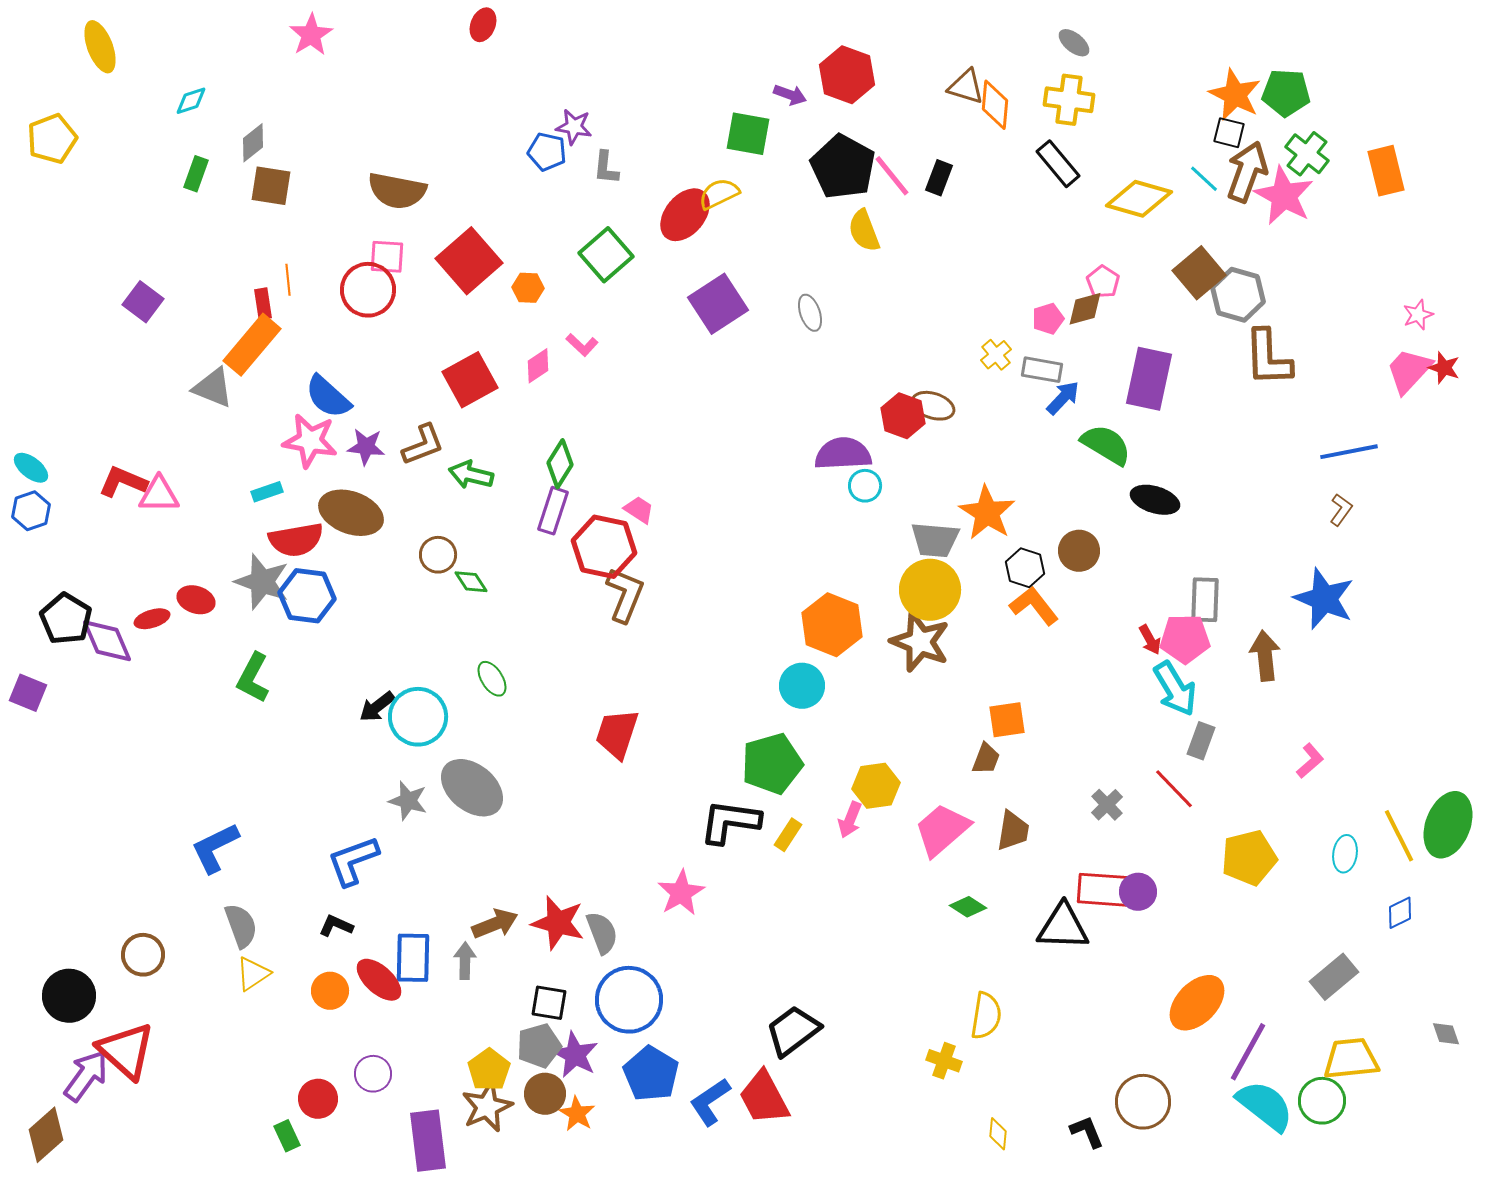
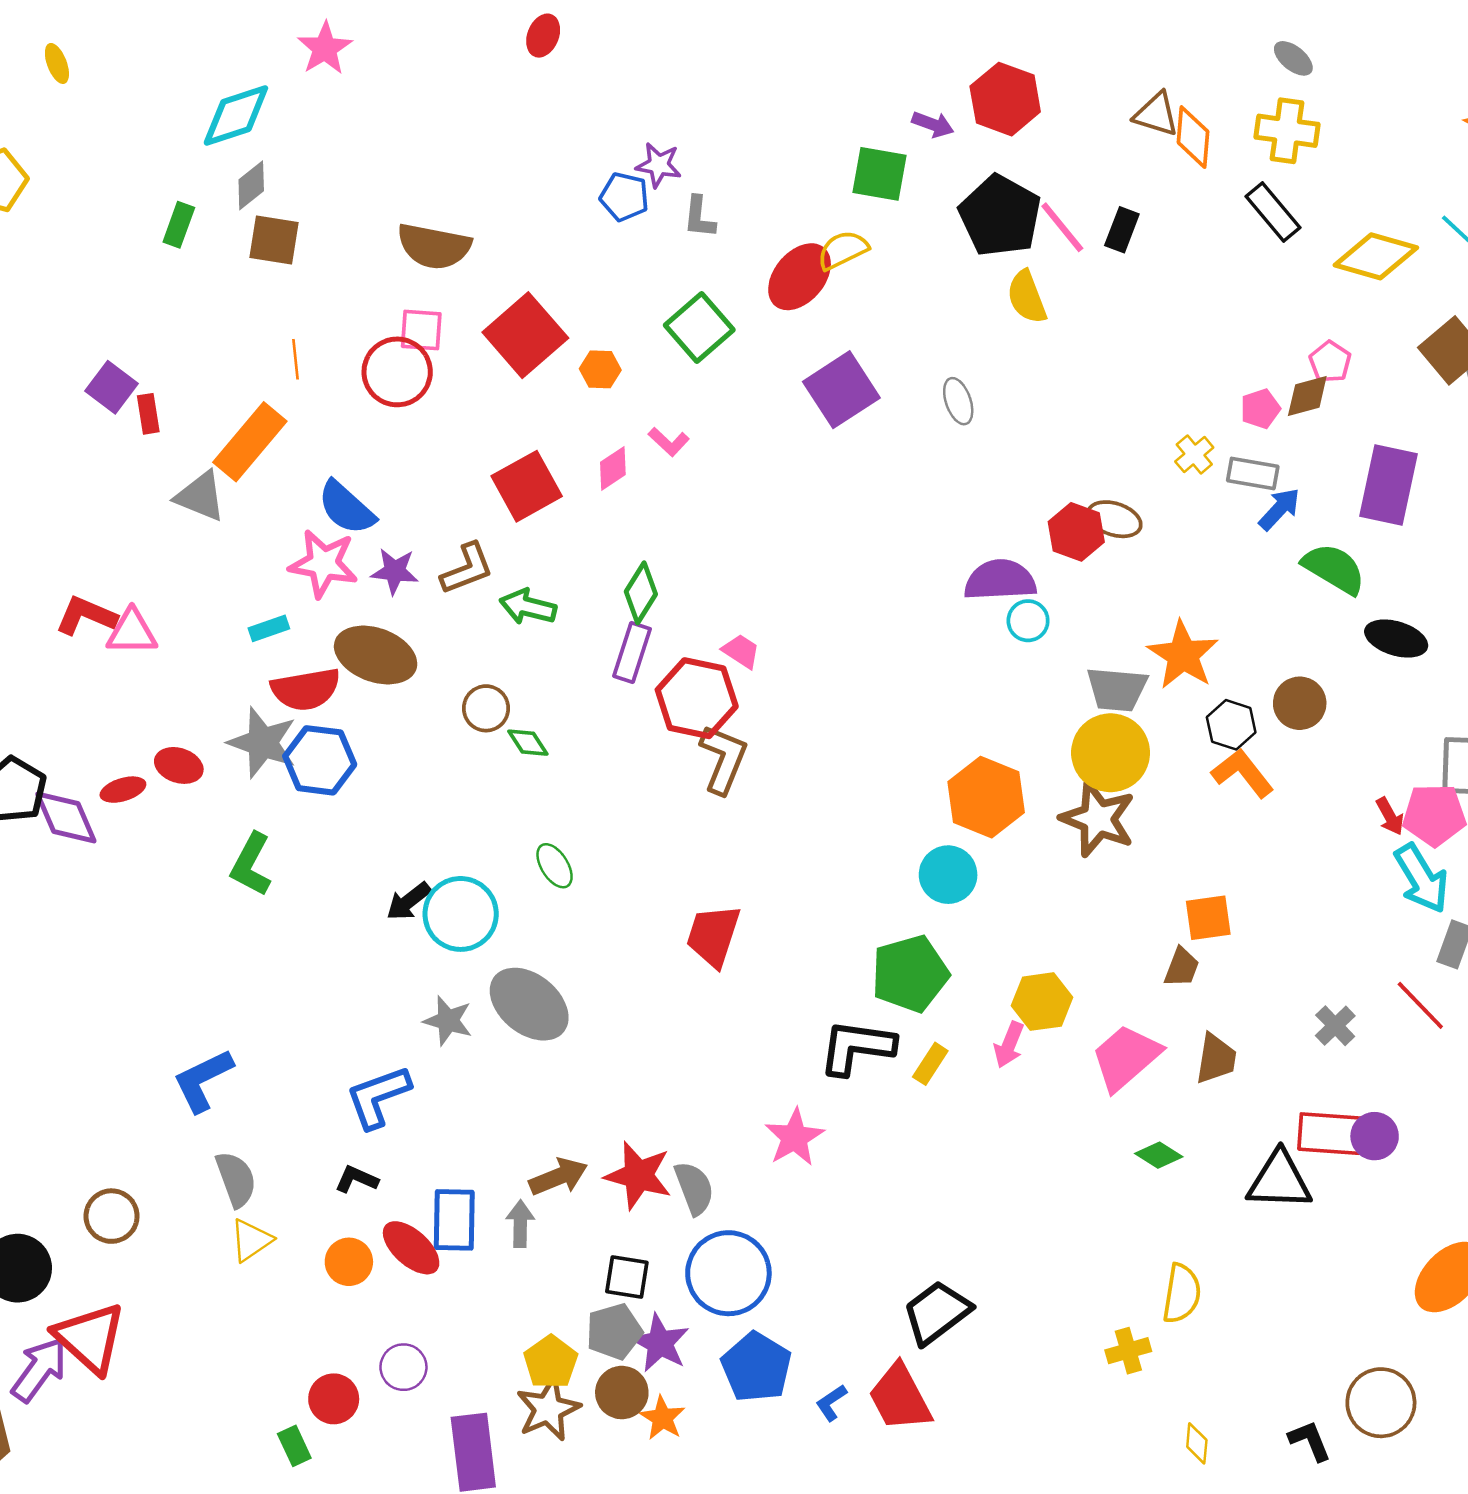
yellow ellipse: (100, 47) -> (57, 63), size x0.6
cyan diamond: (191, 101) -> (236, 116), moved, size x1.8
red rectangle: (263, 304) -> (148, 414), moved
yellow cross: (944, 1061) -> (1128, 1351), turned -36
blue L-shape: (710, 1102) -> (831, 1403), size x0.6

